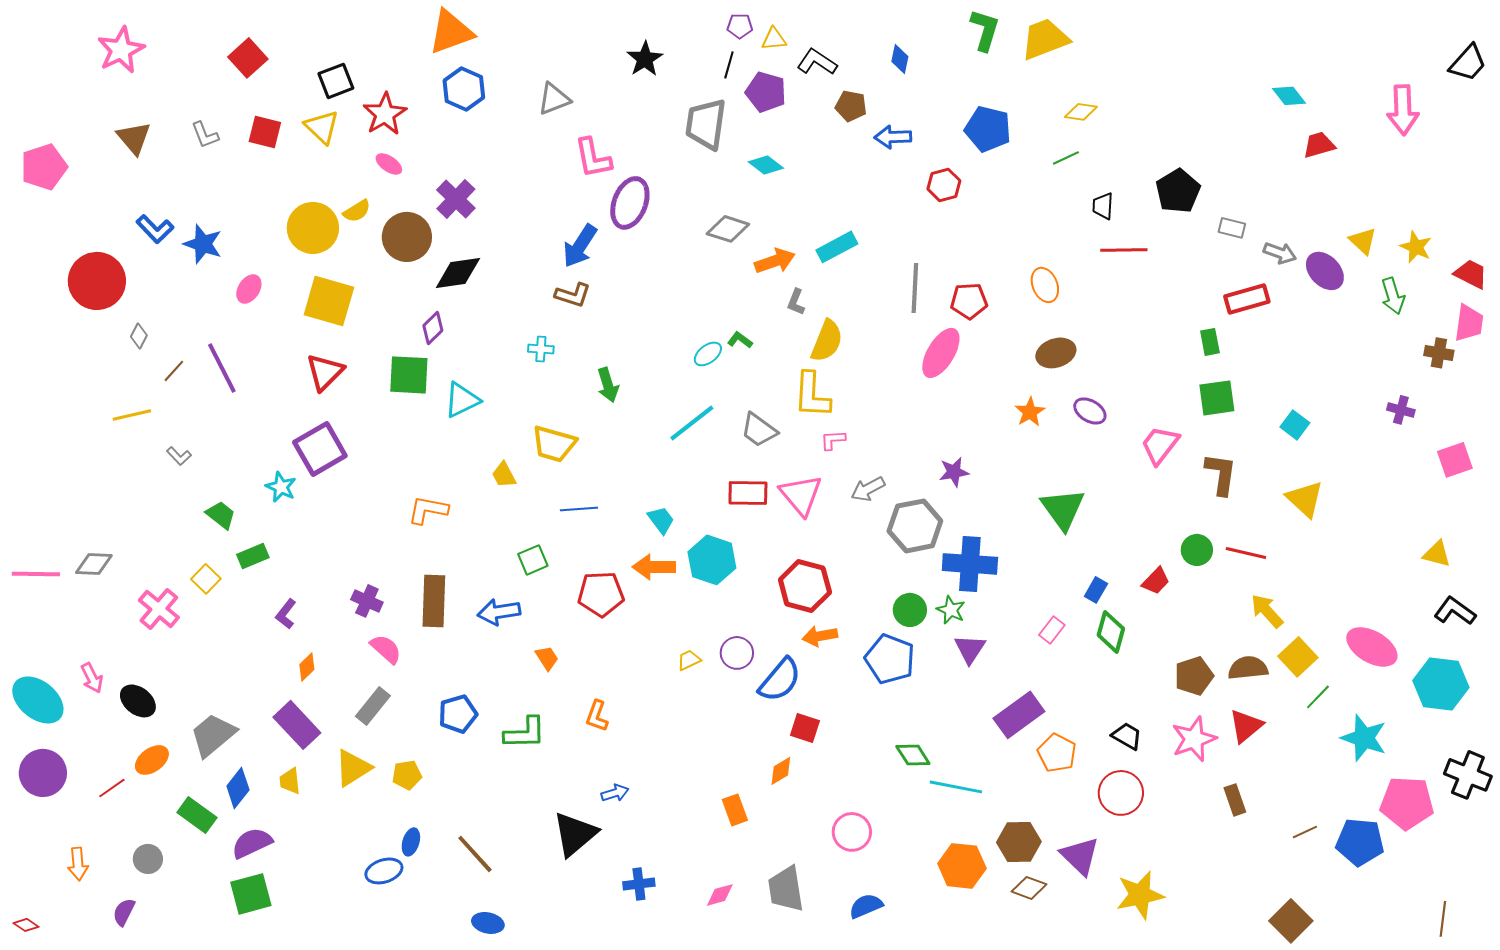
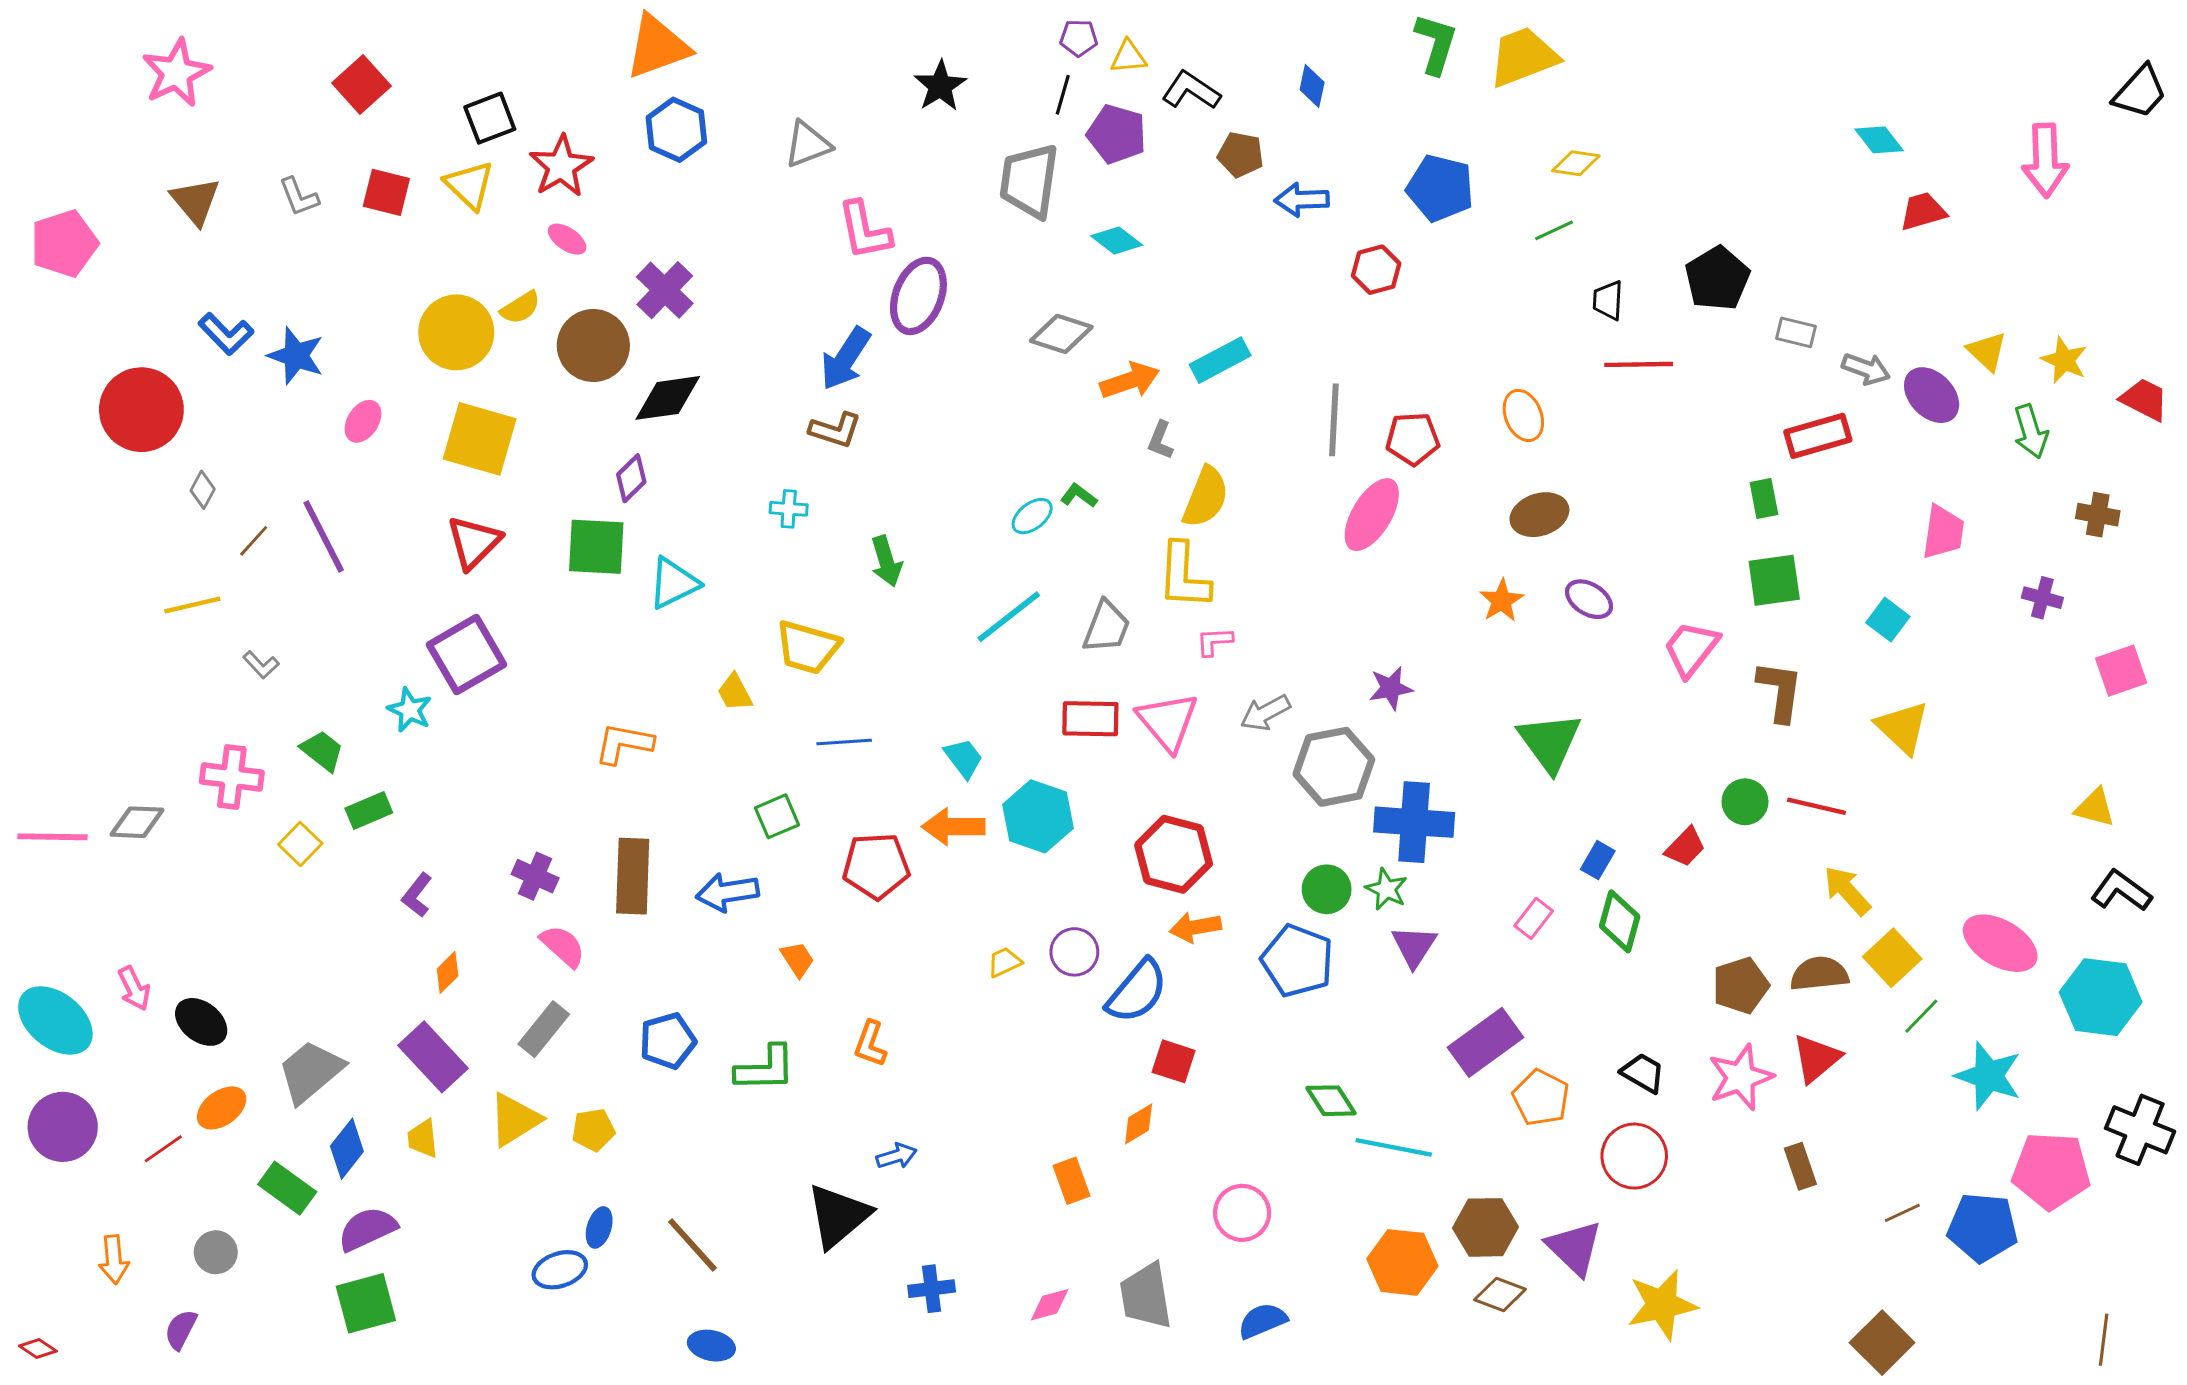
pink trapezoid: (1469, 323) -> (1943, 532), moved
gray trapezoid: (759, 430) -> (1106, 627), turned -105
pink cross: (159, 609) -> (232, 777), moved, turned -33

